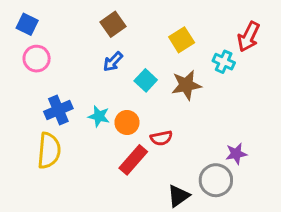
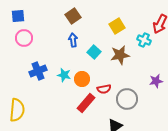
blue square: (27, 24) -> (18, 16), turned -32
blue arrow: (113, 62) -> (73, 40), turned 128
yellow semicircle: (49, 151) -> (17, 110), moved
purple star: (236, 154) -> (156, 81), moved
gray circle: (216, 180) -> (127, 99), moved

